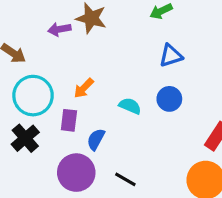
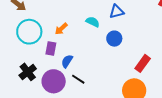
cyan semicircle: (130, 106) -> (93, 22), moved
black cross: (25, 138) -> (28, 72), moved
black line: (125, 179) -> (78, 79), moved

